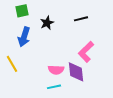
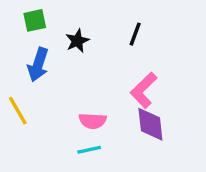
black line: (81, 19) -> (135, 34), turned -56
purple diamond: (76, 72) -> (150, 124), moved

